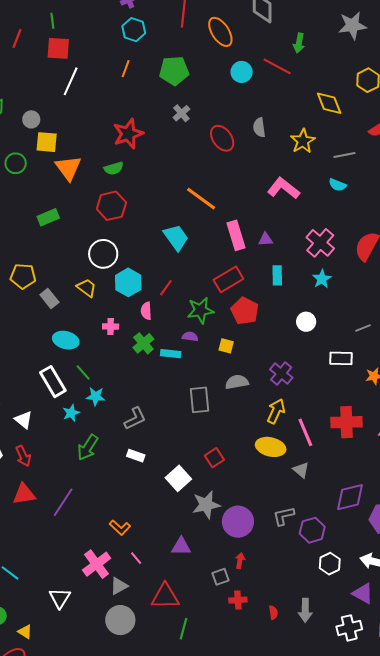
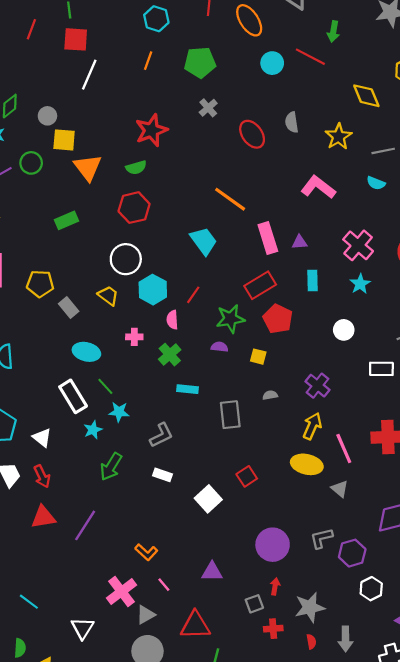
cyan rectangle: (171, 354) -> (188, 389), moved
gray semicircle: (237, 382) -> (270, 395), size x0.6
gray star: (206, 505) -> (310, 607), moved

